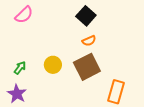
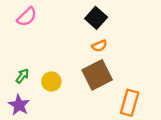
yellow circle: (53, 65) -> (51, 82), moved

